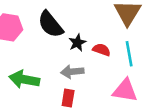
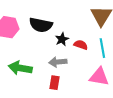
black semicircle: (50, 24) -> (41, 25), turned -40

